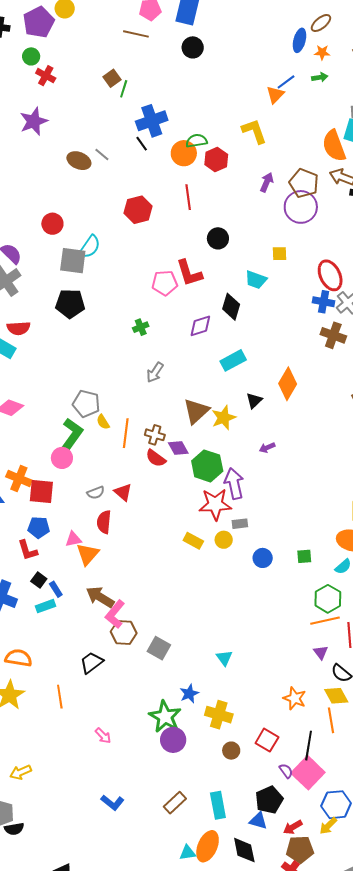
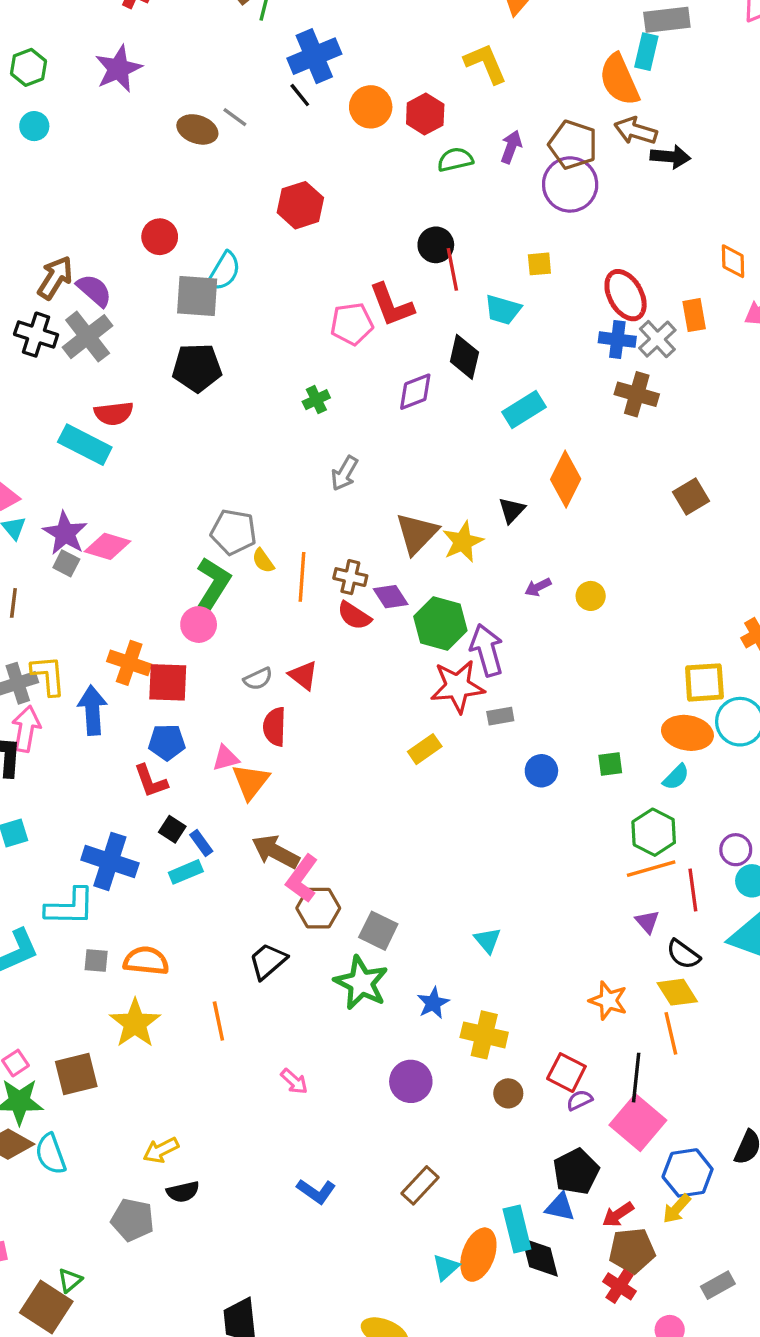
green semicircle: (197, 141) -> (455, 160), moved
red line: (188, 197) -> (452, 269), moved
cyan rectangle: (233, 360) -> (524, 410), moved
yellow circle: (224, 540) -> (591, 596), moved
yellow rectangle: (193, 541) -> (425, 749), turned -60
green star: (165, 717) -> (361, 983), moved
purple semicircle: (286, 771) -> (579, 1100), moved, turned -77
cyan rectangle: (218, 805) -> (517, 1229), moved
black semicircle: (14, 829) -> (183, 1192), moved
cyan triangle: (188, 853) -> (446, 1267), turned -30

